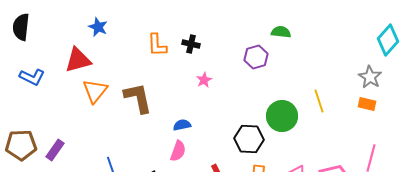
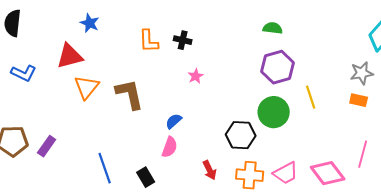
purple hexagon: (256, 57) -> (278, 67), moved, size x1.4
gray star: (370, 77) -> (362, 73), turned 30
blue semicircle: (182, 125) -> (174, 121), turned -30

